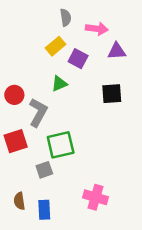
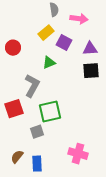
purple triangle: (117, 51) -> (90, 49), moved
red circle: (14, 95) -> (13, 48), moved
brown semicircle: (19, 201) -> (17, 157), turned 48

